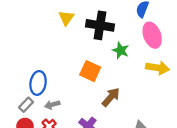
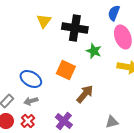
blue ellipse: (38, 83) -> (31, 79), moved, turned -70

